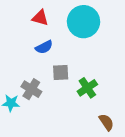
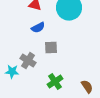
green cross: (87, 88) -> (55, 82), moved

